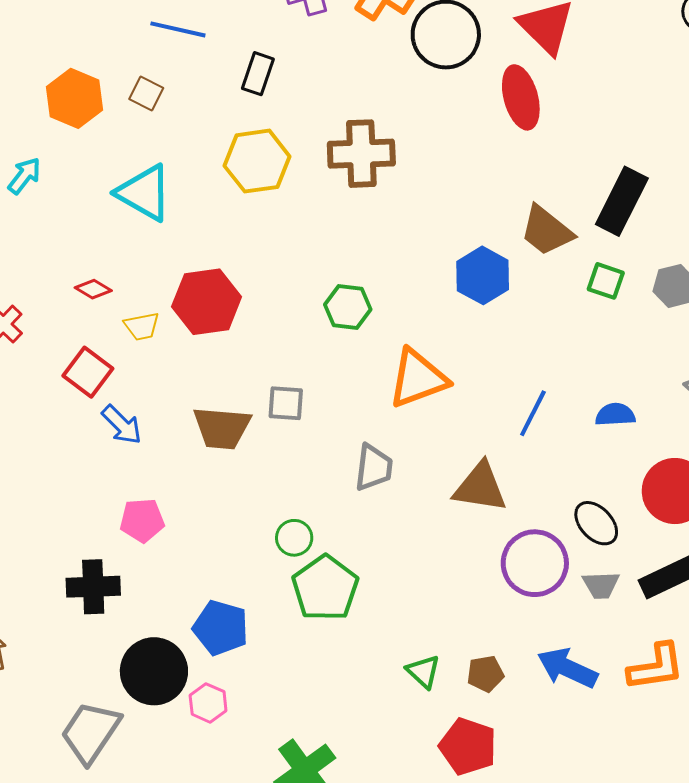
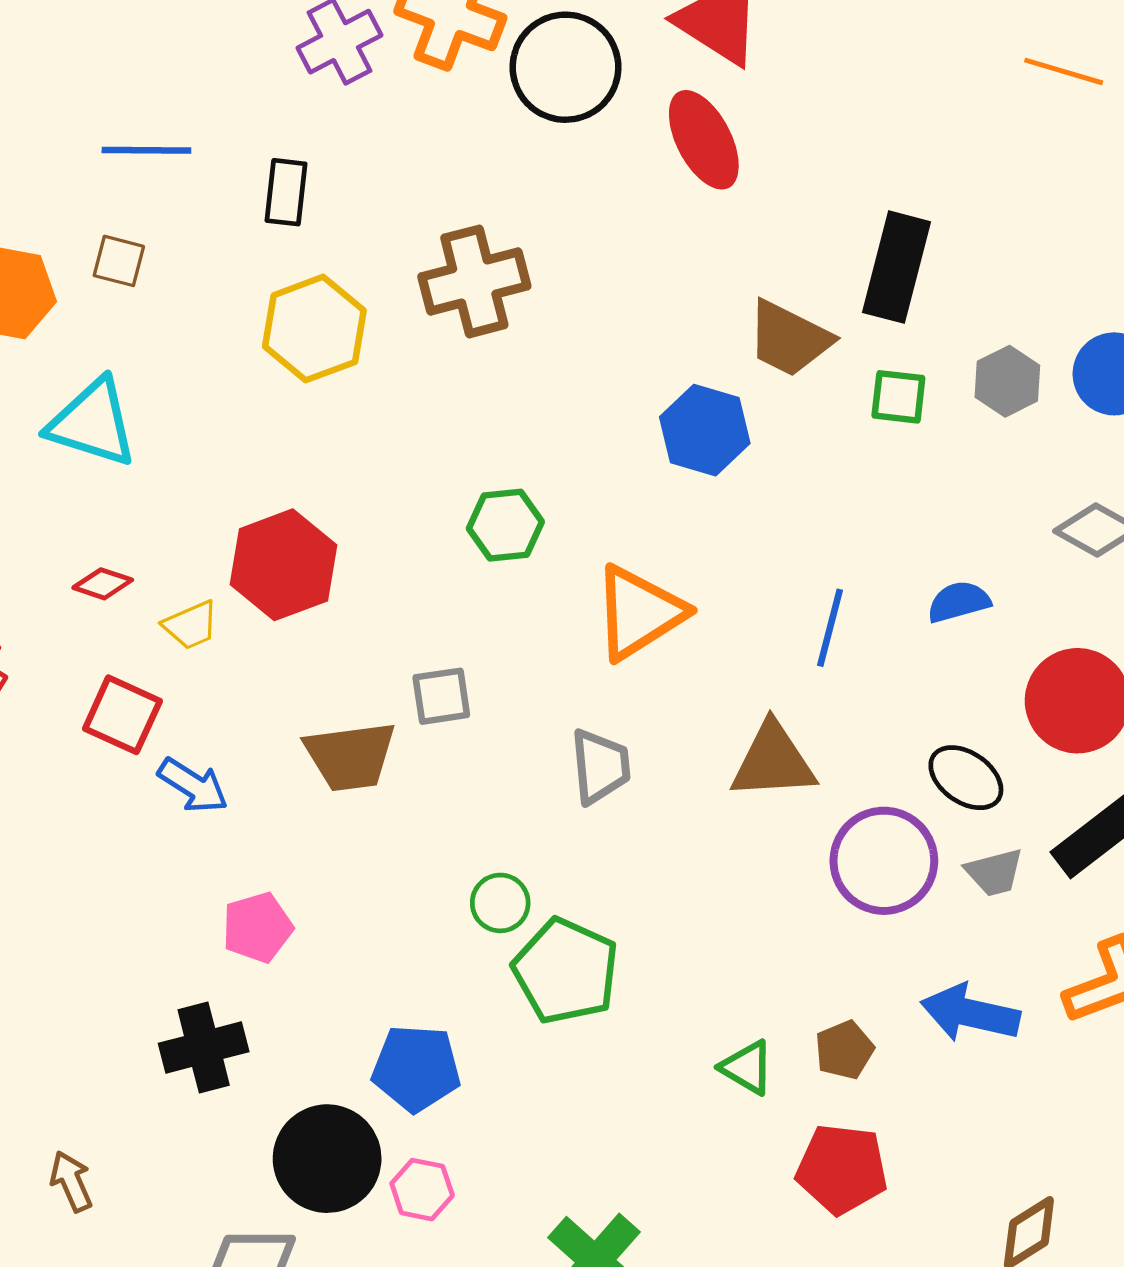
cyan triangle: (144, 193) -> (92, 423), moved

